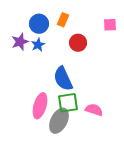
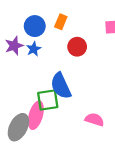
green square: (68, 103) -> (48, 100), moved
gray ellipse: (59, 121) -> (18, 127), moved

